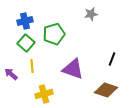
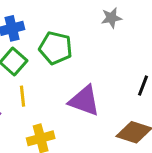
green pentagon: (54, 34) -> (56, 48), turned 30

